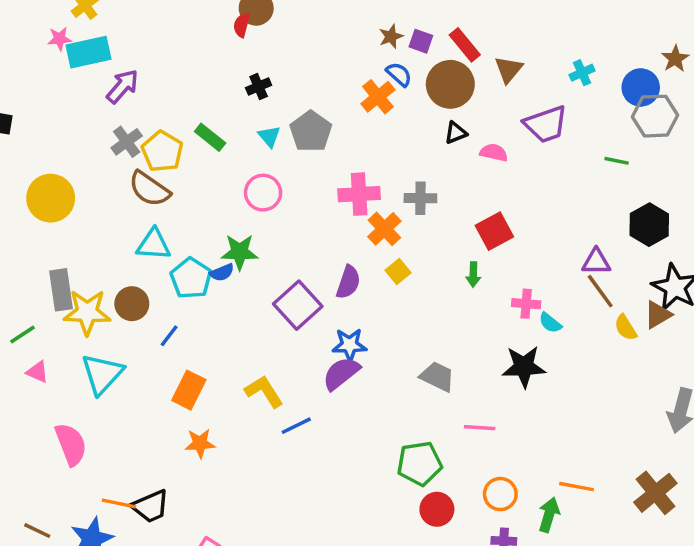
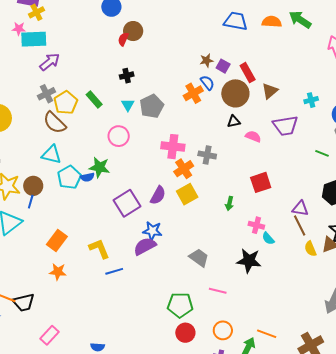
red square: (494, 231) -> (261, 182), moved
yellow square: (398, 271) -> (187, 194), size x1.5
blue line: (169, 336) -> (31, 202), moved, turned -32

